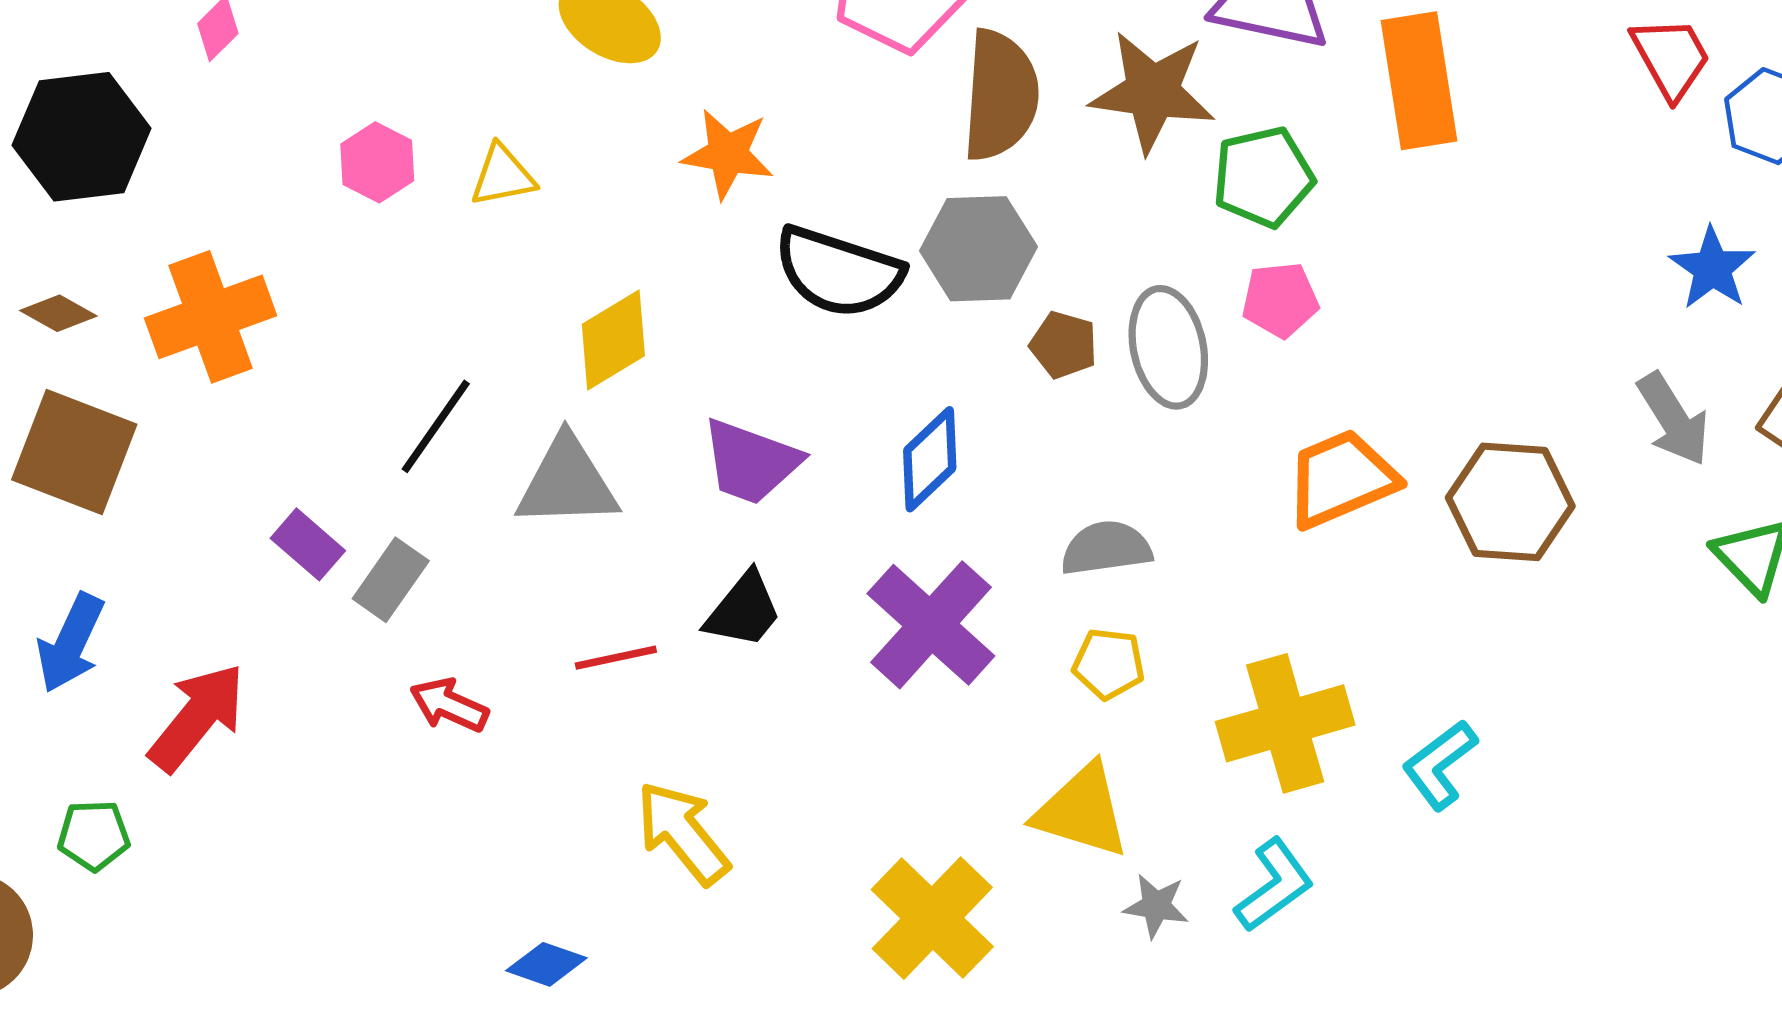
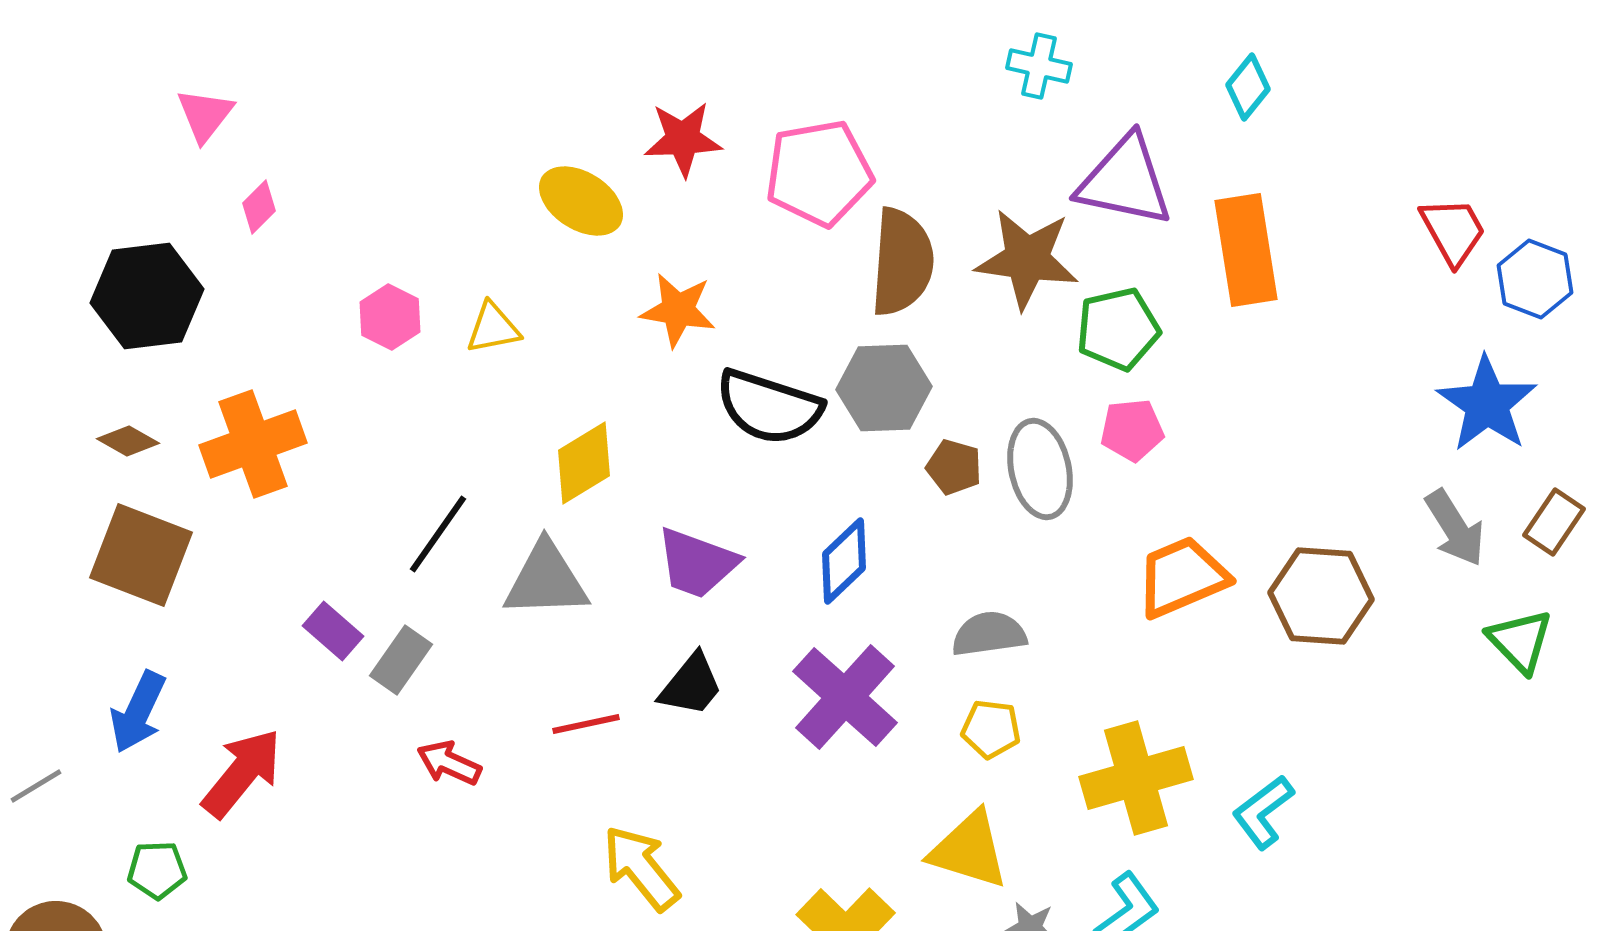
blue star: (1712, 268) -> (1487, 404), size x1.4

